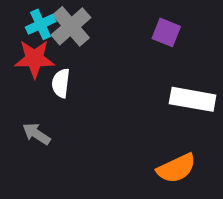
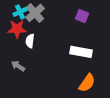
white rectangle: (193, 99) -> (81, 52), moved
orange semicircle: (176, 168) -> (87, 83), turned -30

